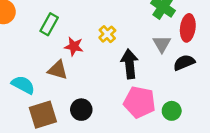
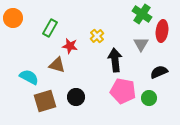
black semicircle: (184, 63) -> (159, 72), moved

